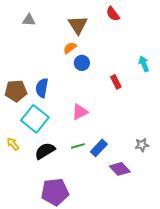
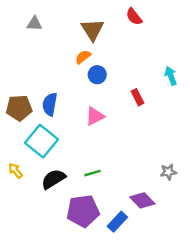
pink triangle: (80, 112) -> (95, 116), moved
blue rectangle: (99, 148) -> (117, 222), moved
purple pentagon: (55, 192) -> (83, 211), moved

